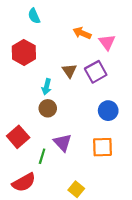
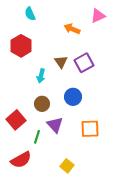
pink triangle: (107, 42) -> (98, 16), moved, turned 42
brown circle: (48, 108) -> (42, 104), moved
blue circle: (108, 111) -> (73, 97), moved

